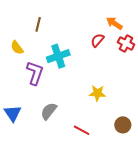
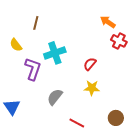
red semicircle: (97, 40) -> (90, 64), moved
gray semicircle: (49, 111) -> (55, 97), moved

